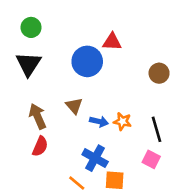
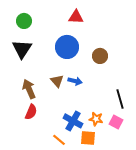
red triangle: (112, 42) -> (76, 17), moved
brown circle: (159, 73) -> (100, 56), moved
blue arrow: (99, 121) -> (75, 81), moved
orange star: (122, 121) -> (96, 119), moved

